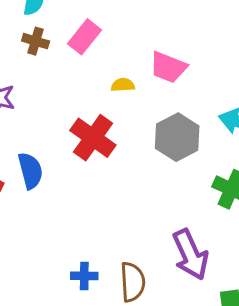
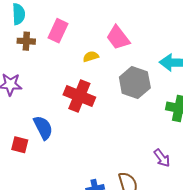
pink trapezoid: (168, 67) -> (118, 38), turned 44
purple arrow: (190, 255) -> (162, 158), size x0.6

